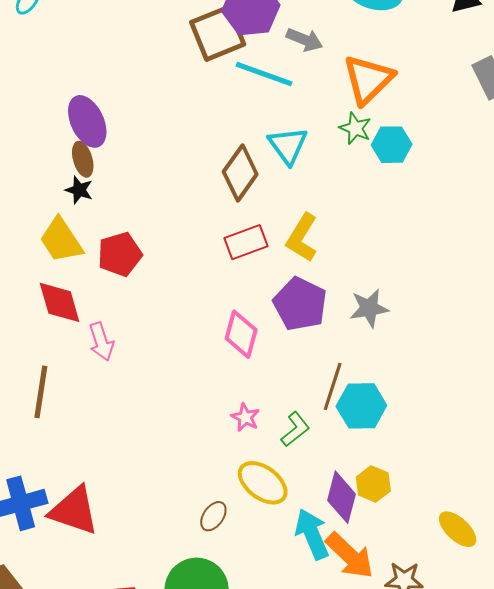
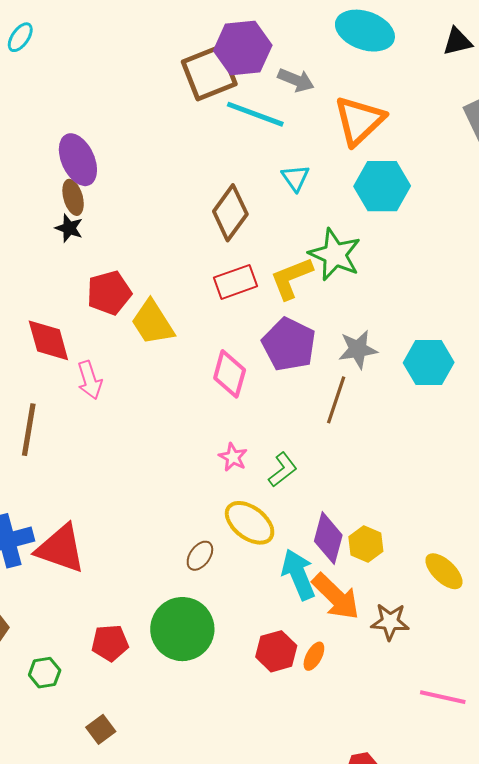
green star: (355, 128) -> (335, 255), moved, size x1.6
cyan triangle: (288, 145) -> (295, 178), moved, size x0.7
cyan hexagon: (392, 145) -> (382, 186), size x1.4
yellow L-shape: (302, 238) -> (291, 278), turned 36
yellow trapezoid: (61, 240) -> (153, 323), moved
brown line: (333, 386) -> (336, 400), moved
cyan hexagon: (361, 406) -> (429, 363), moved
yellow hexagon: (373, 484) -> (366, 544), moved

